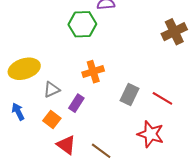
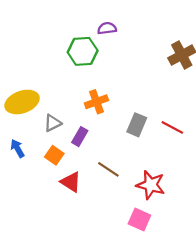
red star: (151, 134) -> (151, 185), moved
brown line: (101, 151) -> (108, 169), moved

